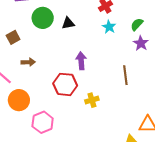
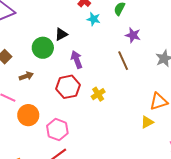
green circle: (43, 18) -> (43, 48), moved
black triangle: (68, 23) -> (61, 34), moved
purple star: (141, 43) -> (133, 35), moved

